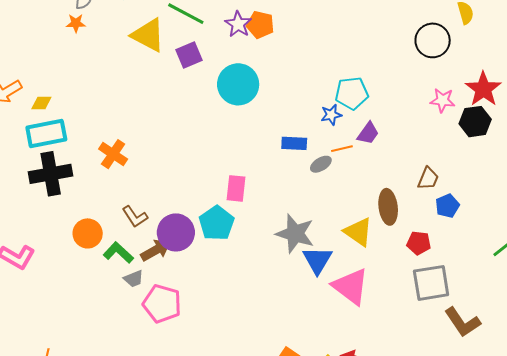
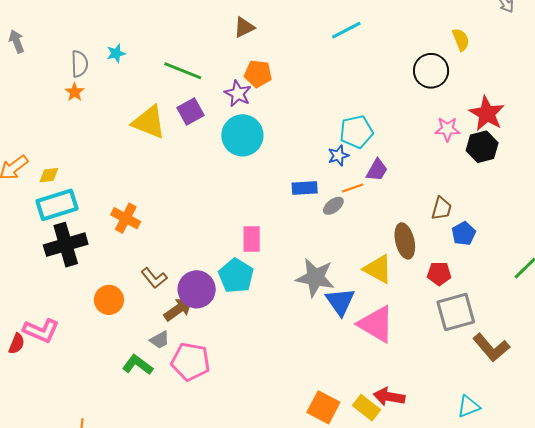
orange star: (76, 23) -> (75, 92), turned -30
purple star: (238, 24) -> (238, 94), moved
yellow triangle: (148, 35) -> (149, 122), moved
green L-shape: (118, 253) -> (138, 365), moved

